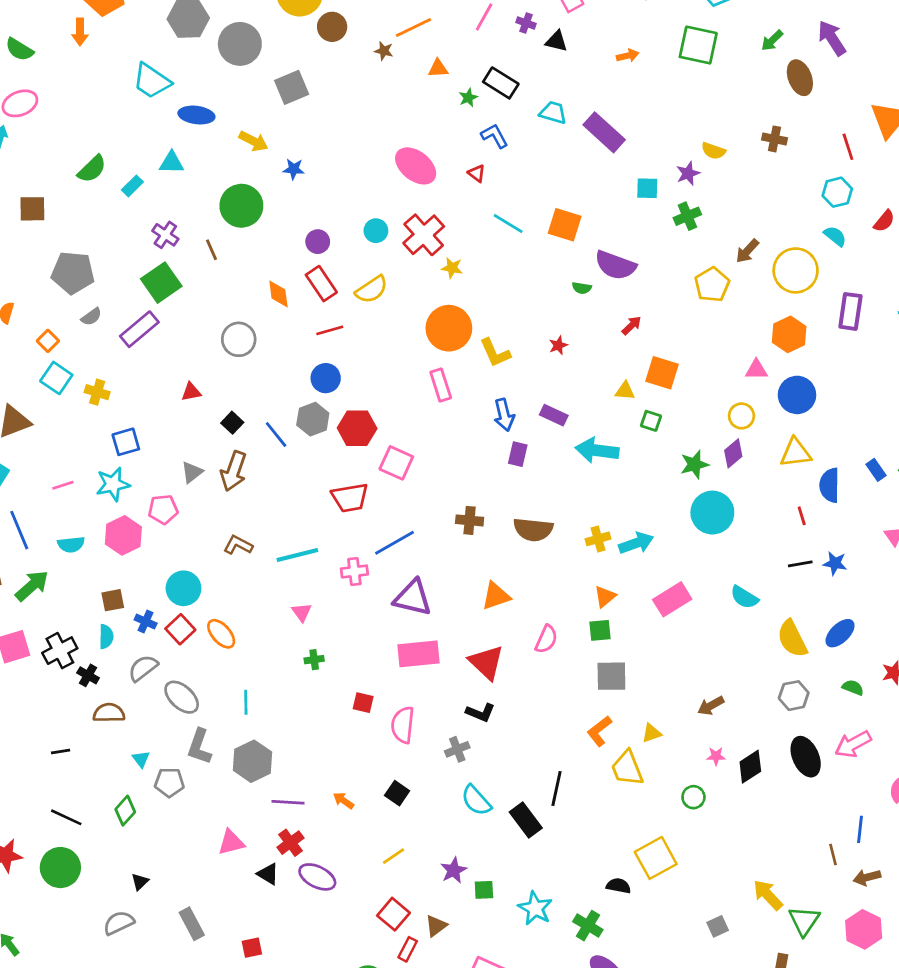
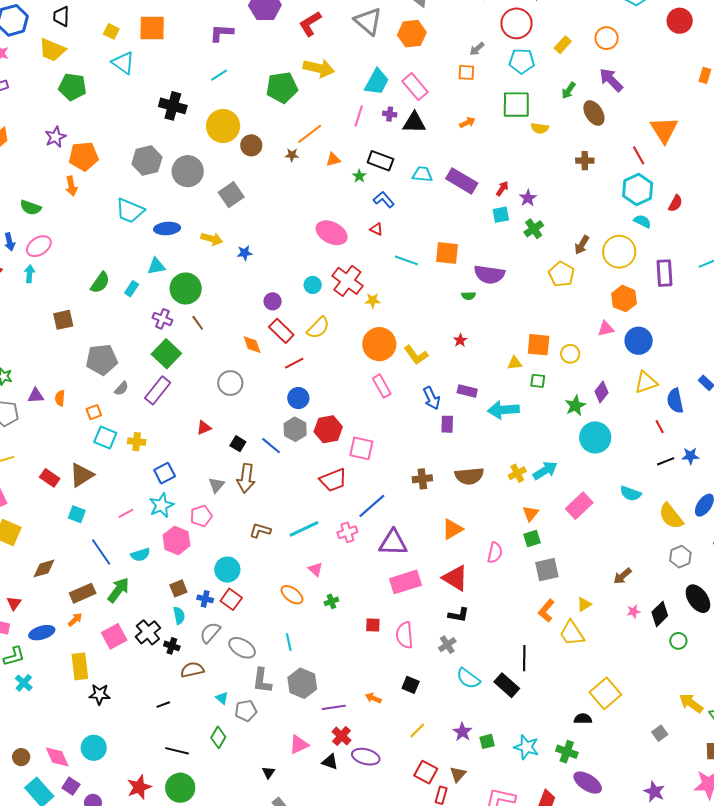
black triangle: (557, 41) -> (414, 123), size x1.4
yellow semicircle: (713, 151) -> (540, 128), moved
cyan hexagon: (837, 192) -> (638, 190), size x1.4
green circle: (241, 206) -> (186, 289), moved
red arrow: (632, 326) -> (502, 189), moved
orange square: (48, 341) -> (94, 412), turned 35
yellow circle: (741, 416) -> (570, 354), moved
orange ellipse: (221, 634) -> (292, 595), moved
green circle: (693, 797) -> (678, 641), moved
black triangle: (140, 882) -> (268, 772), moved

